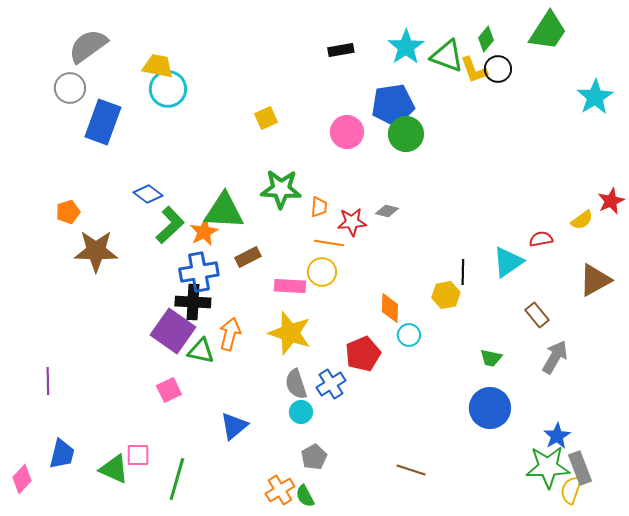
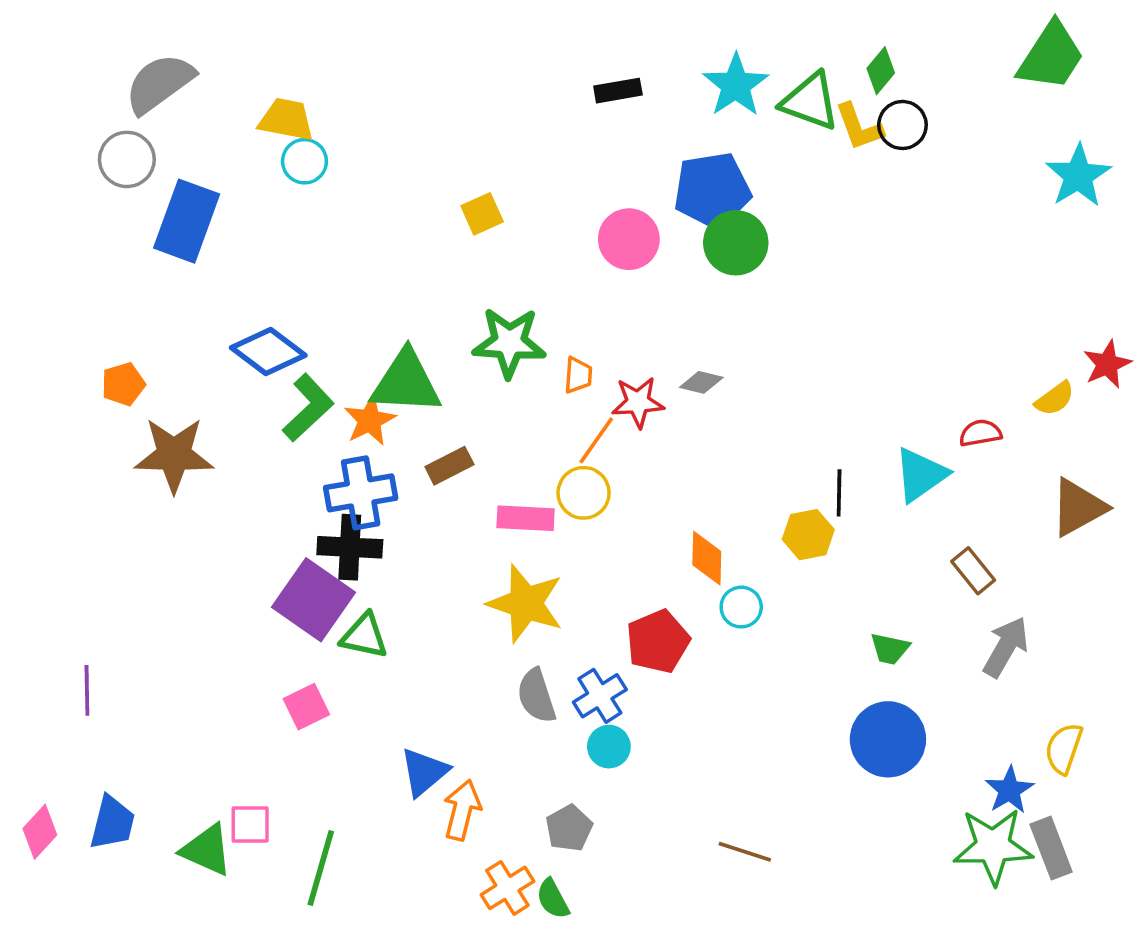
green trapezoid: (548, 31) -> (1051, 56), moved
cyan circle: (168, 89) -> (304, 161), size x0.7
blue diamond: (148, 194) -> (268, 352), size x1.4
orange line: (329, 243) -> (596, 440), turned -64
orange arrow: (230, 334) -> (462, 810), moved
cyan circle: (301, 412) -> (609, 747), moved
pink diamond: (22, 479) -> (40, 832), moved
yellow semicircle: (571, 490) -> (1064, 748), moved

